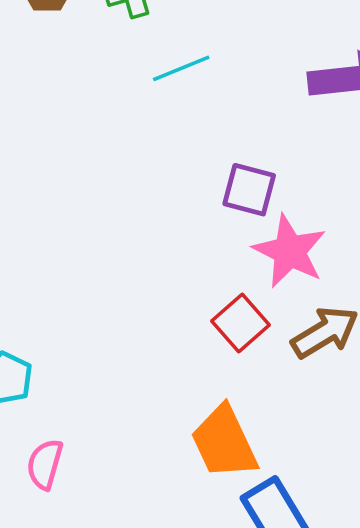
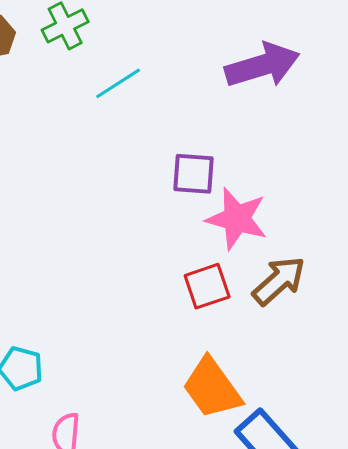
red square: (240, 323) -> (207, 286), turned 33

